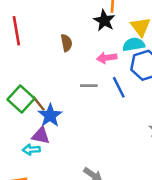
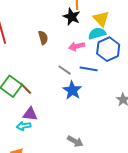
gray line: (89, 86) -> (65, 70), turned 40
blue line: (119, 87) -> (89, 69), turned -48
blue star: (50, 115) -> (72, 90), moved

